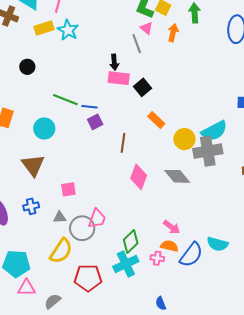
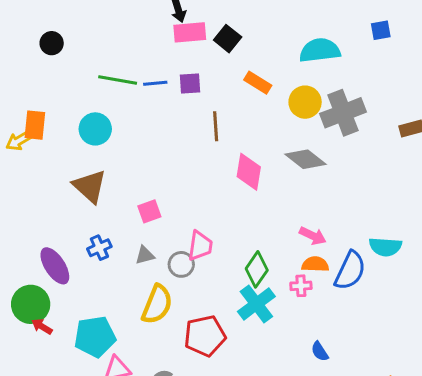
purple square: (95, 122) -> (190, 84), moved, turned 35
cyan semicircle: (214, 131) -> (320, 50), moved, turned -148
gray circle: (82, 228) -> (181, 264), size x0.7

